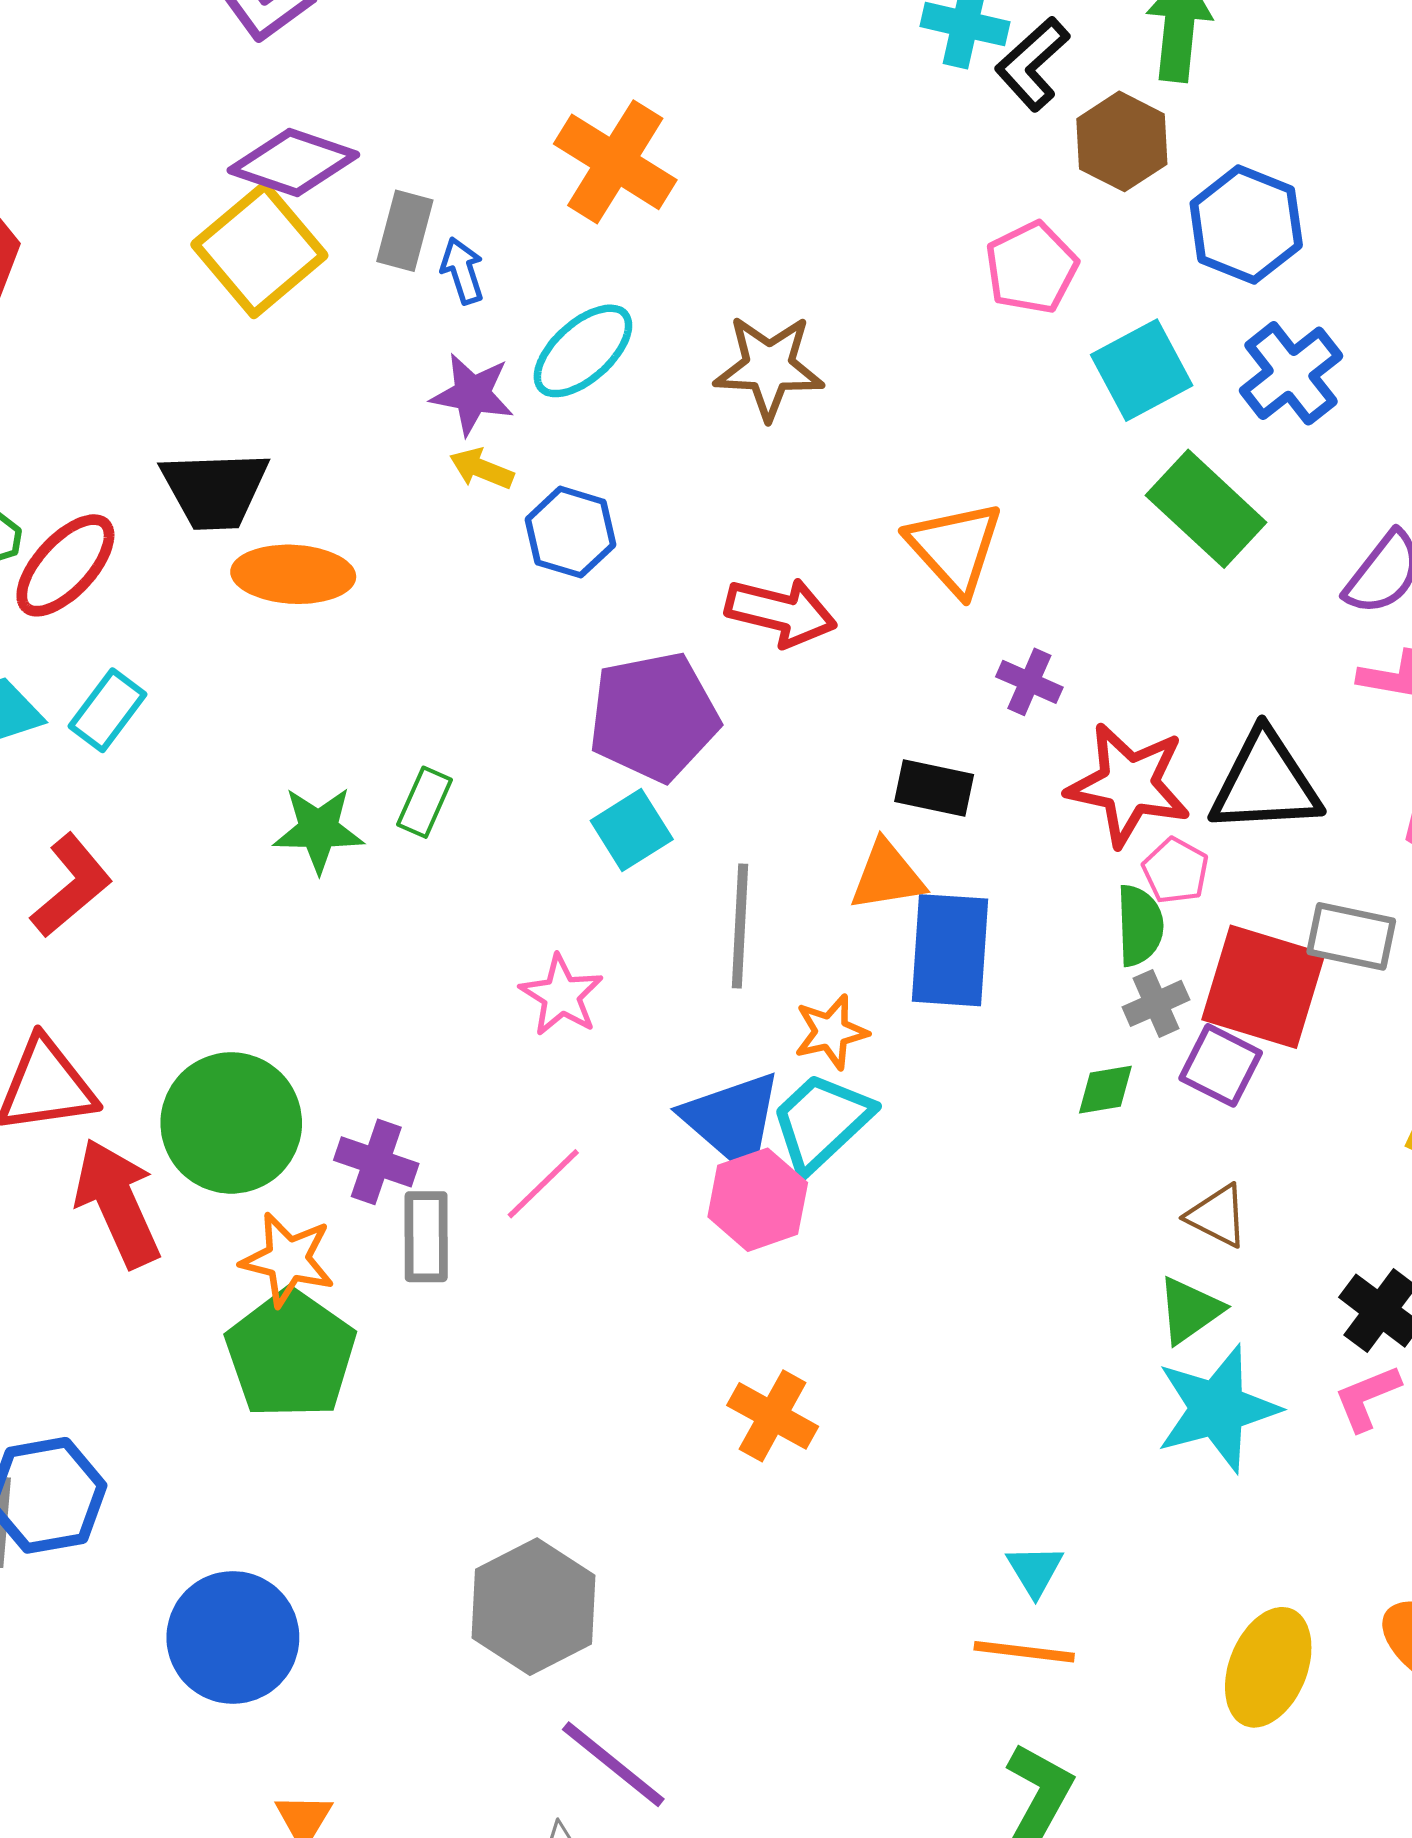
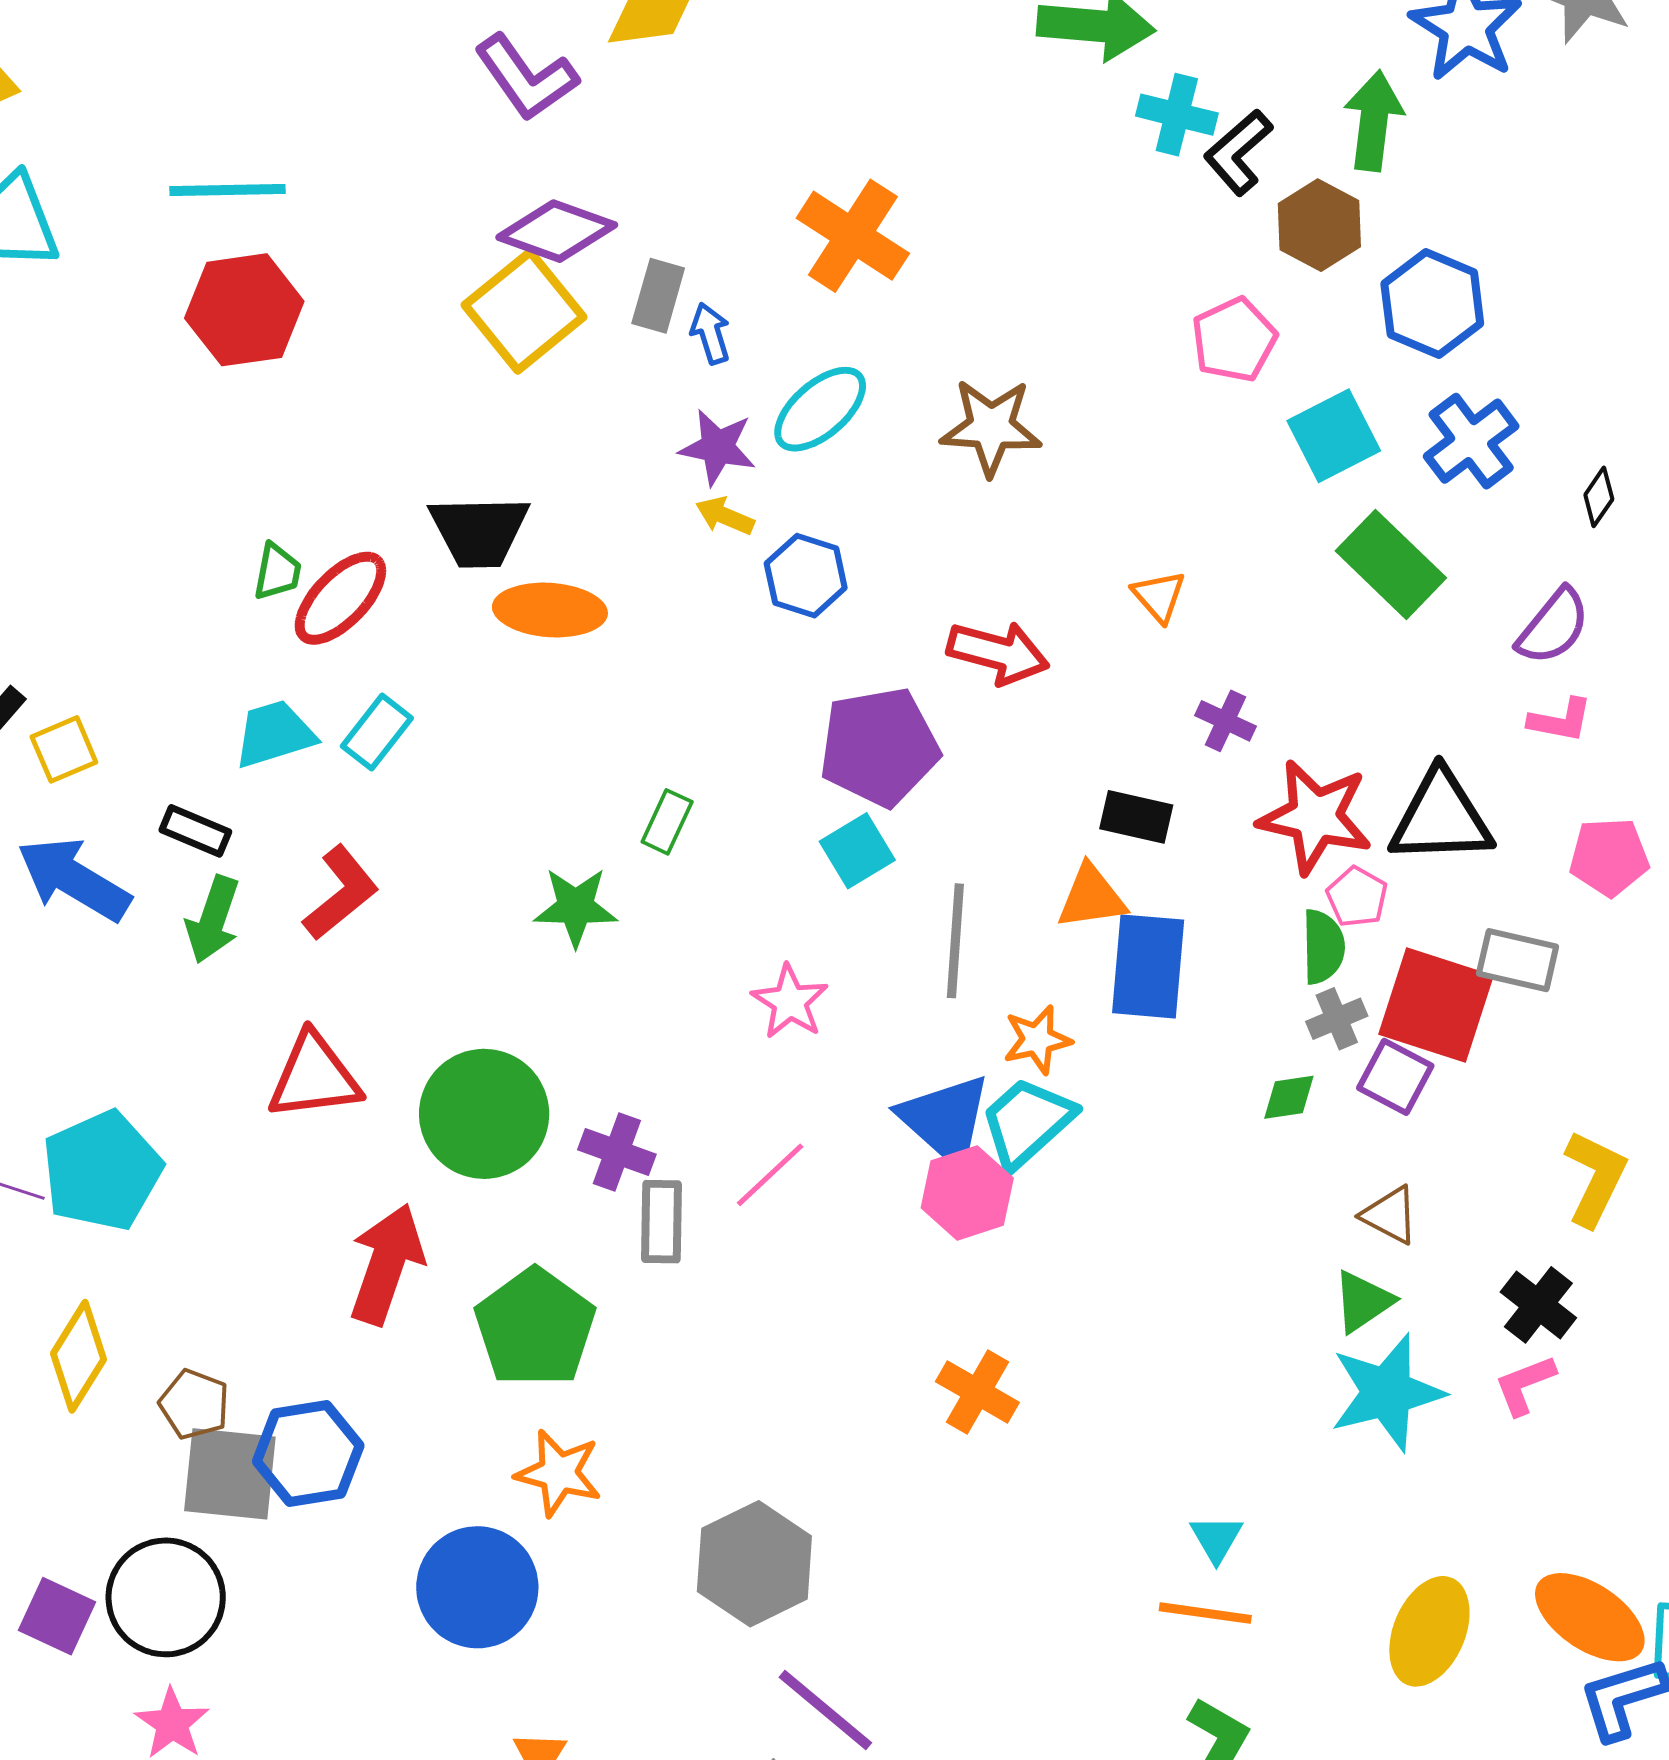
orange triangle: (955, 548) -> (1159, 596), size x0.6
green star: (318, 830) -> (576, 907), moved
red arrow: (117, 1203) -> (386, 1264), moved, turned 42
orange star: (288, 1259) -> (559, 1473), moved

